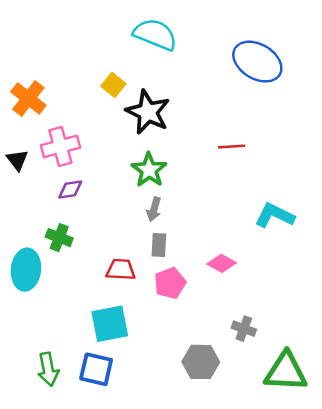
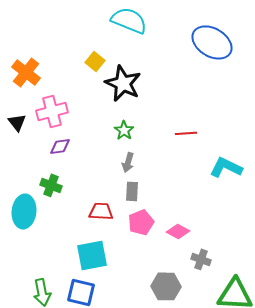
red line: (232, 146) -> (186, 133), moved
green star: (149, 170) -> (124, 130), size x0.7
pink diamond: (222, 263) -> (178, 231), moved

